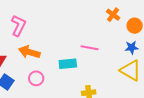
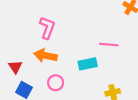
pink L-shape: (18, 26) -> (47, 28), moved

